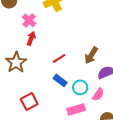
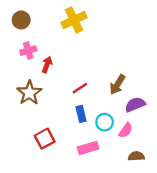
pink cross: (29, 20) -> (28, 51), moved, turned 32
blue rectangle: (60, 80) -> (81, 114), turned 40
pink rectangle: (76, 109) -> (88, 148), moved

